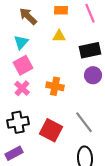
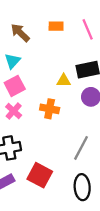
yellow triangle: (59, 36) -> (64, 81), moved
gray line: (84, 122) -> (81, 148), turned 65
red square: (51, 130) -> (40, 175), moved

